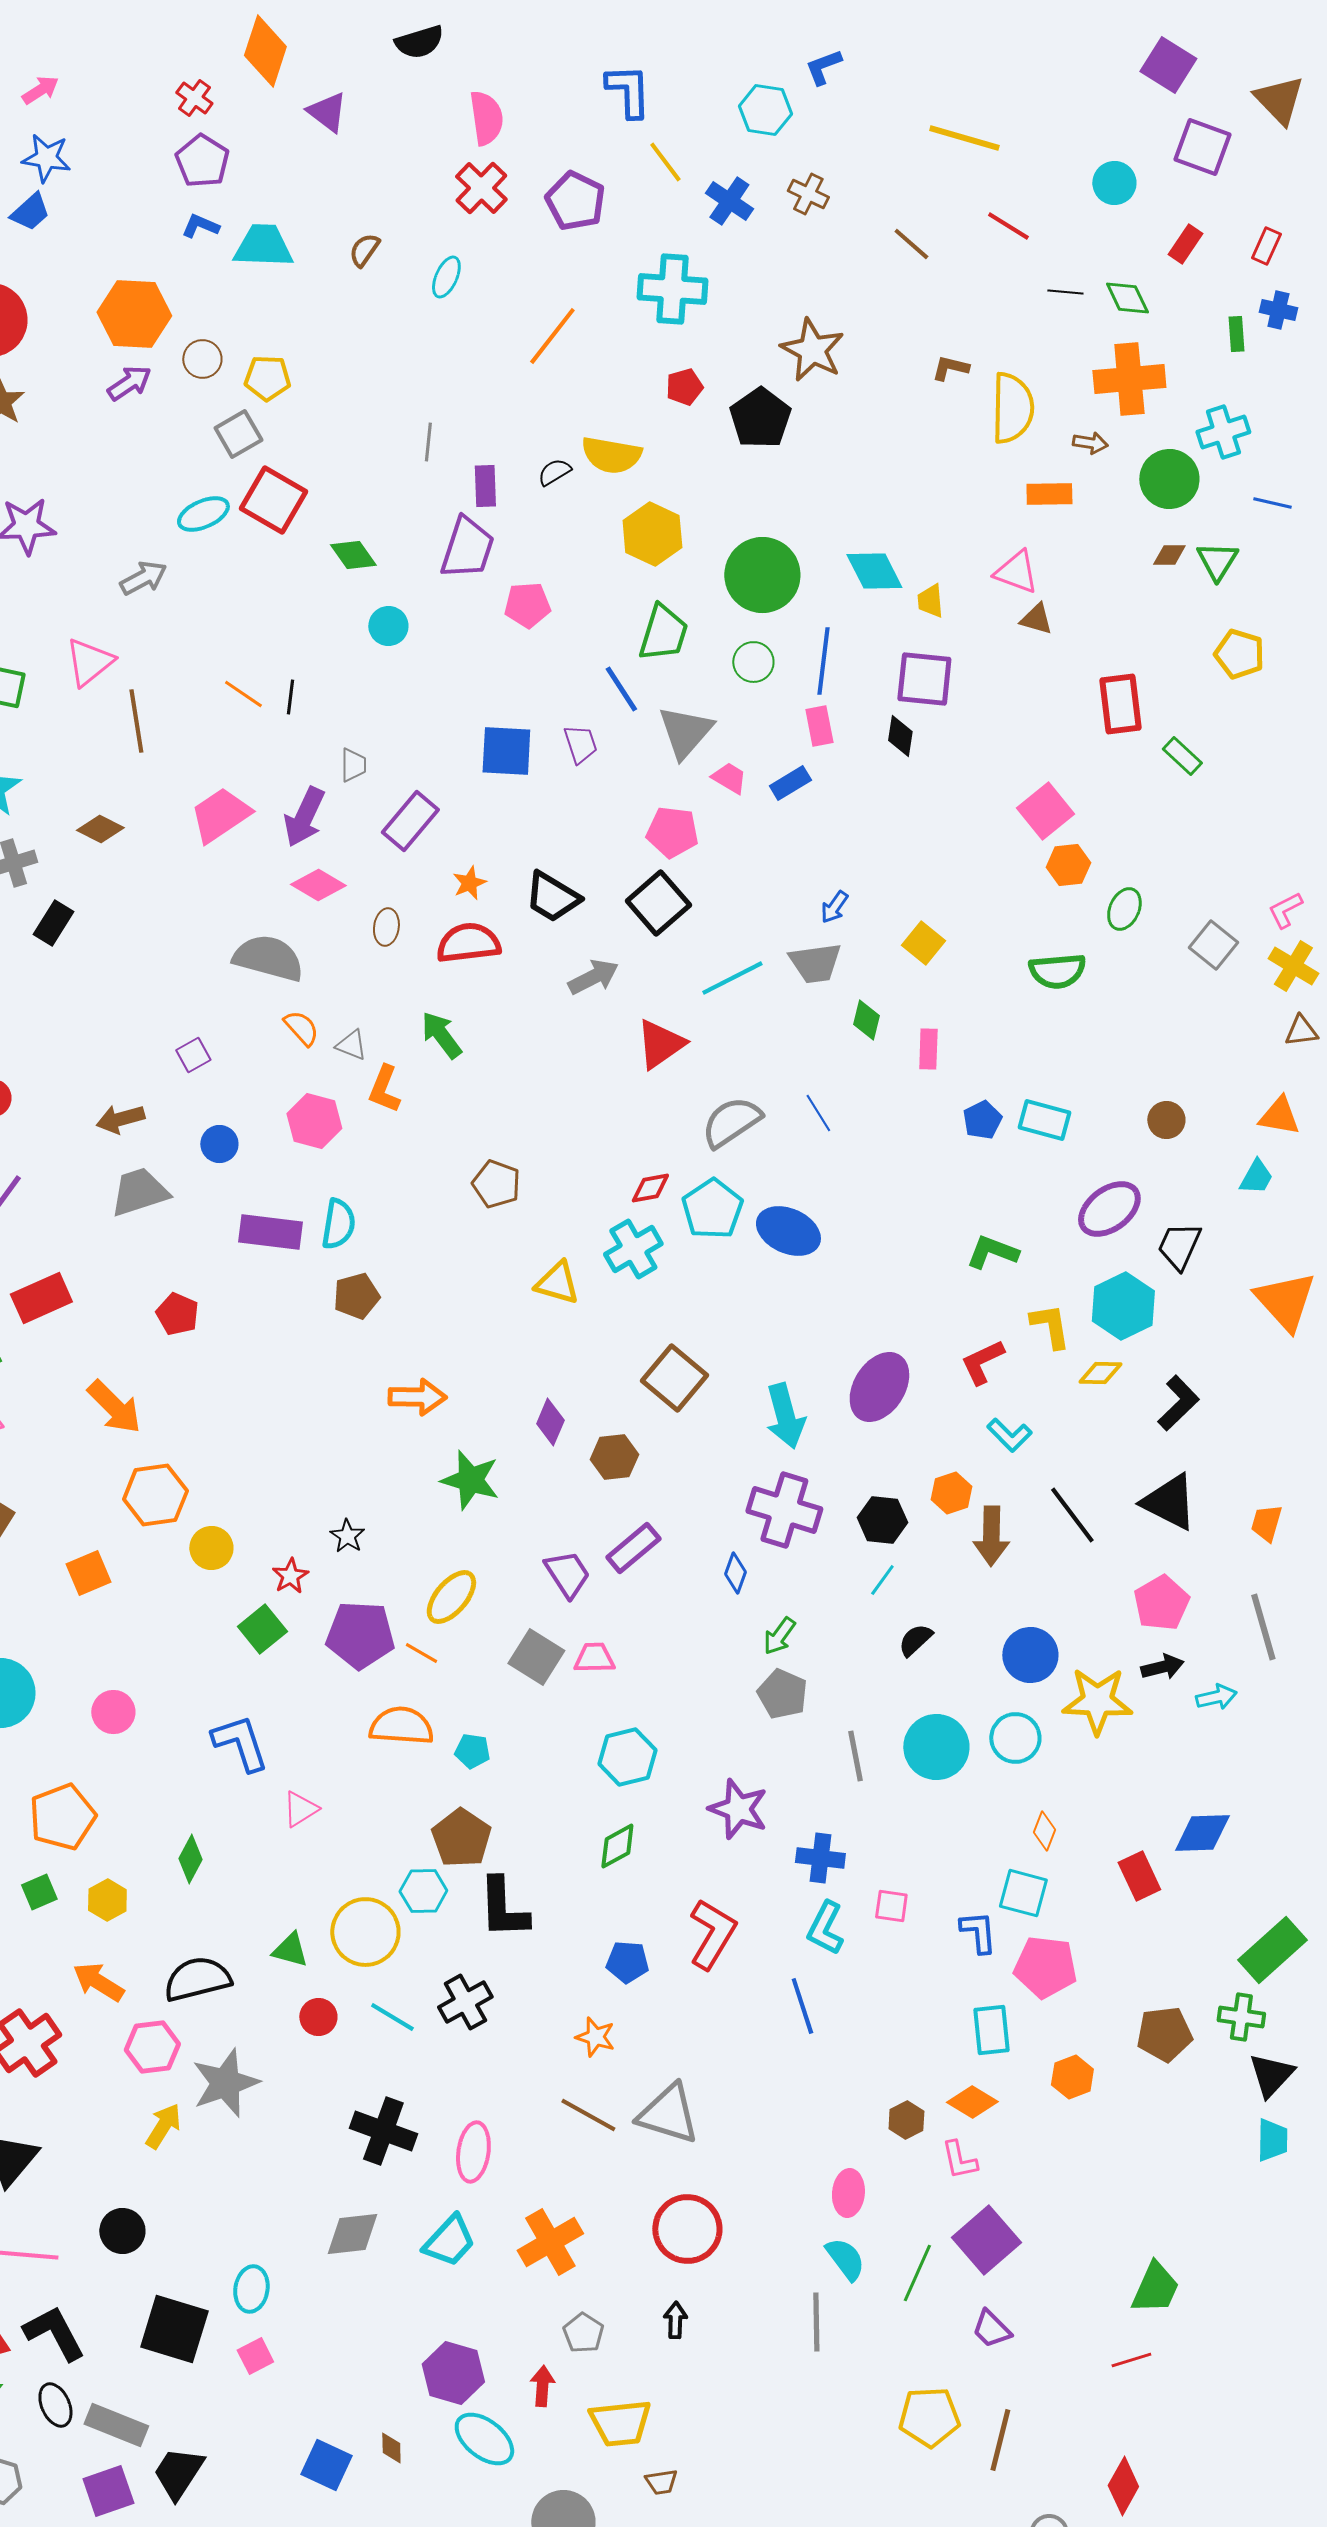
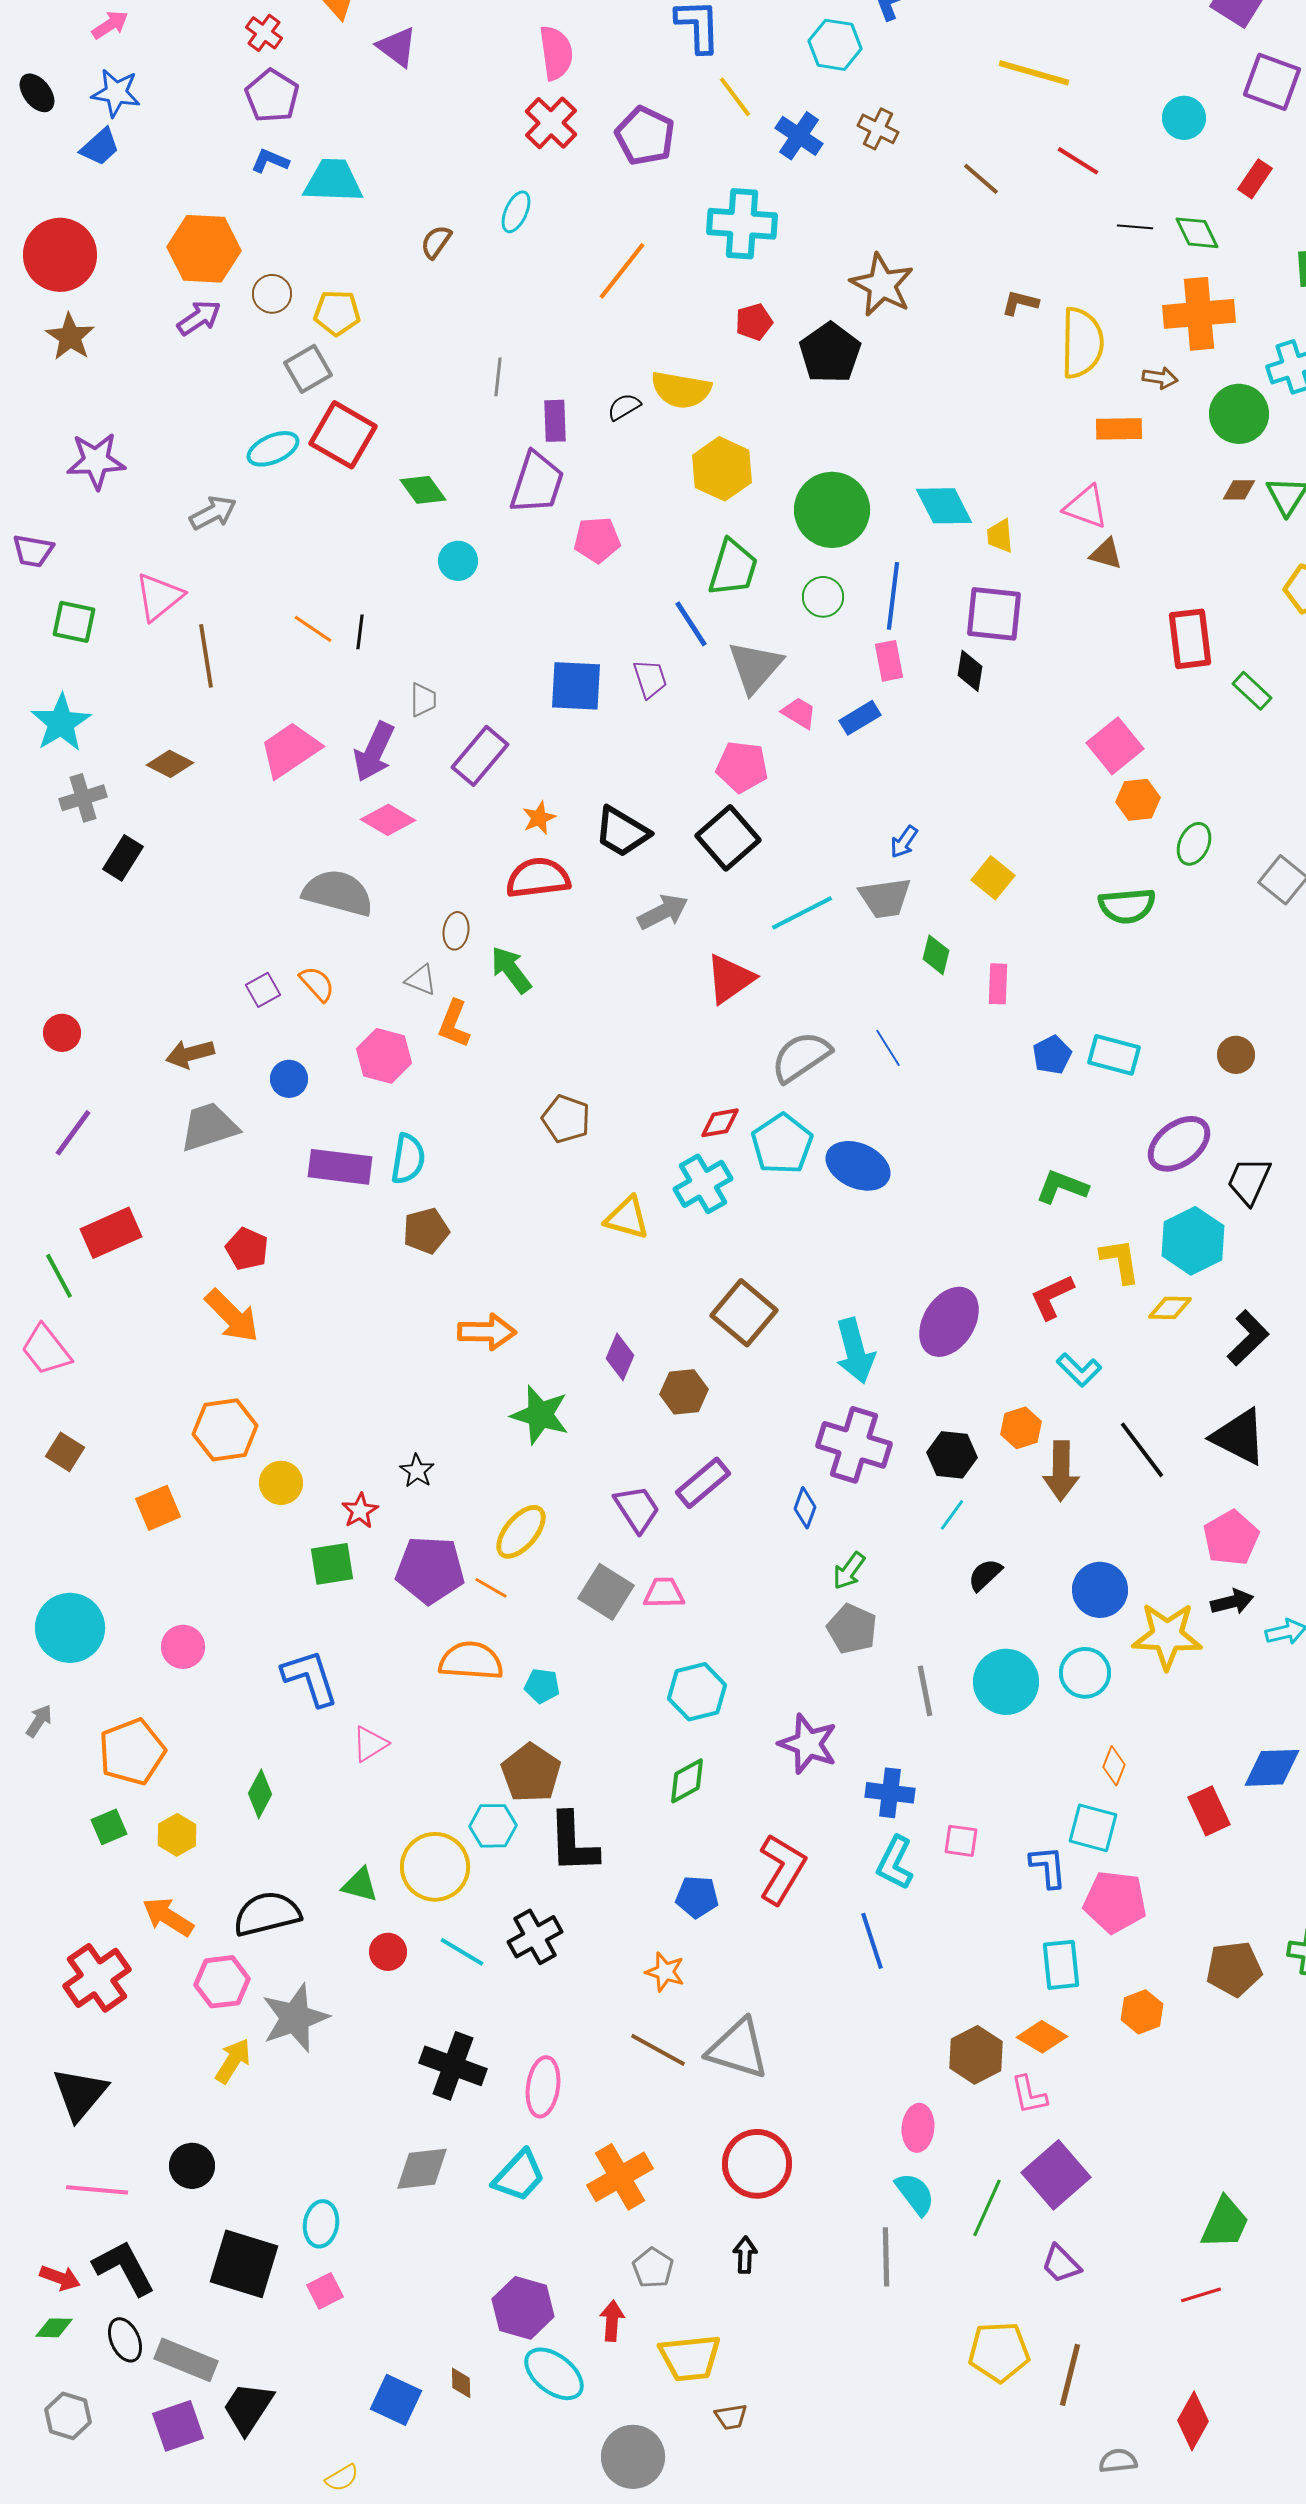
brown semicircle: (364, 250) -> (436, 242), moved
brown ellipse: (386, 927) -> (456, 931), moved
orange semicircle: (301, 1028) -> (317, 984), moved
orange arrow: (114, 1407) -> (232, 1316), moved
green square: (262, 1629) -> (332, 1564), turned 30
brown hexagon: (906, 2120) -> (976, 2055), size x1.5

